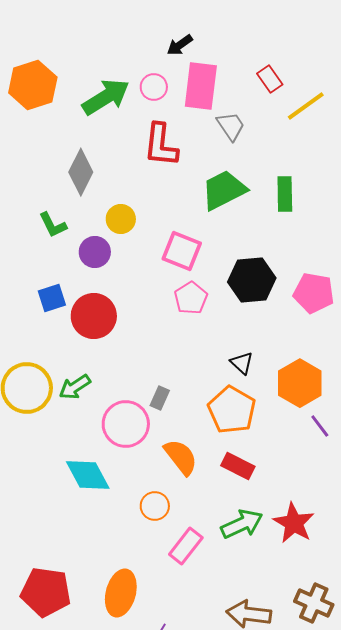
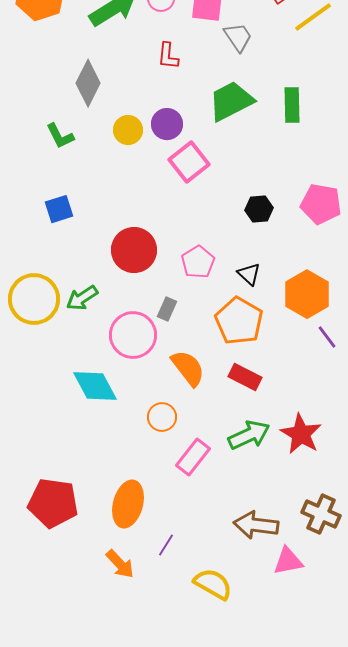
red L-shape: (161, 145) -> (168, 56), size x0.6
pink square: (182, 251) -> (189, 162), turned 30
purple circle: (95, 252) -> (167, 124), moved
black hexagon: (252, 280) -> (259, 209), moved, size x0.6
pink pentagon: (191, 298) -> (198, 262), moved
red circle: (94, 316) -> (134, 250), moved

